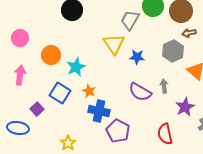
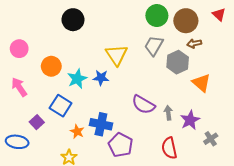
gray trapezoid: (130, 20) -> (154, 46), moved
blue star: (137, 57) -> (101, 78), moved
pink arrow: (20, 75) -> (19, 87), turned -42
gray arrow: (164, 86) -> (168, 113), moved
orange star: (89, 91) -> (77, 131), moved

